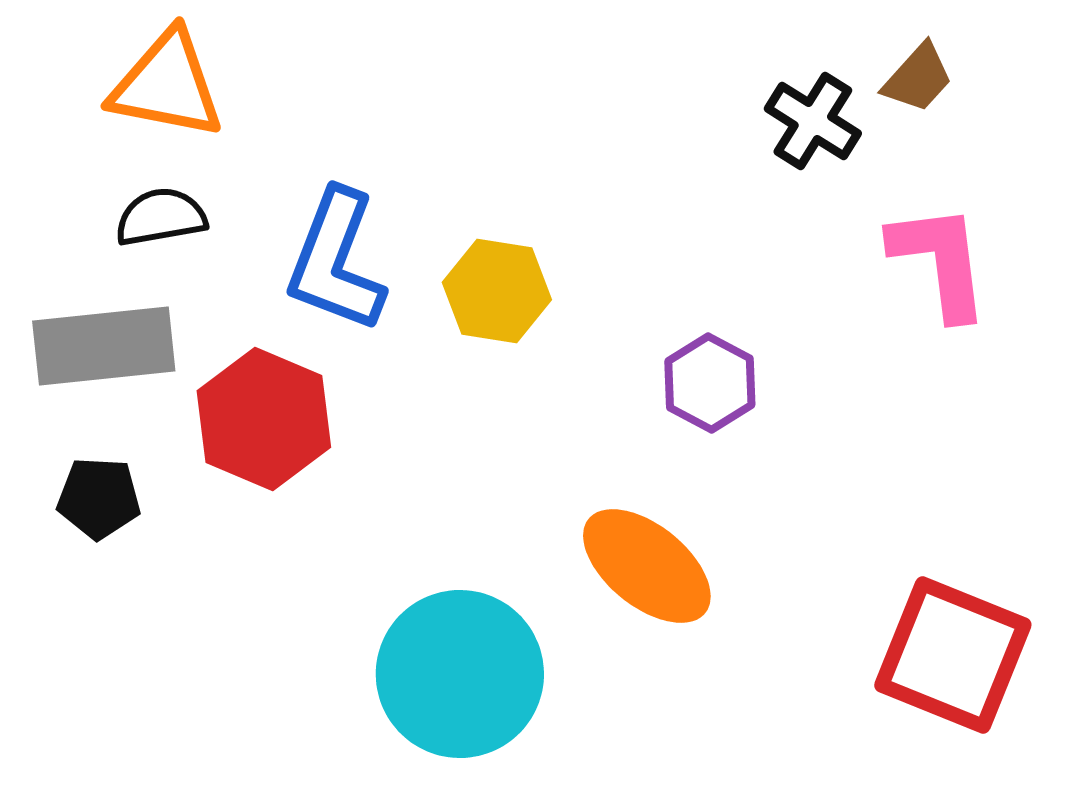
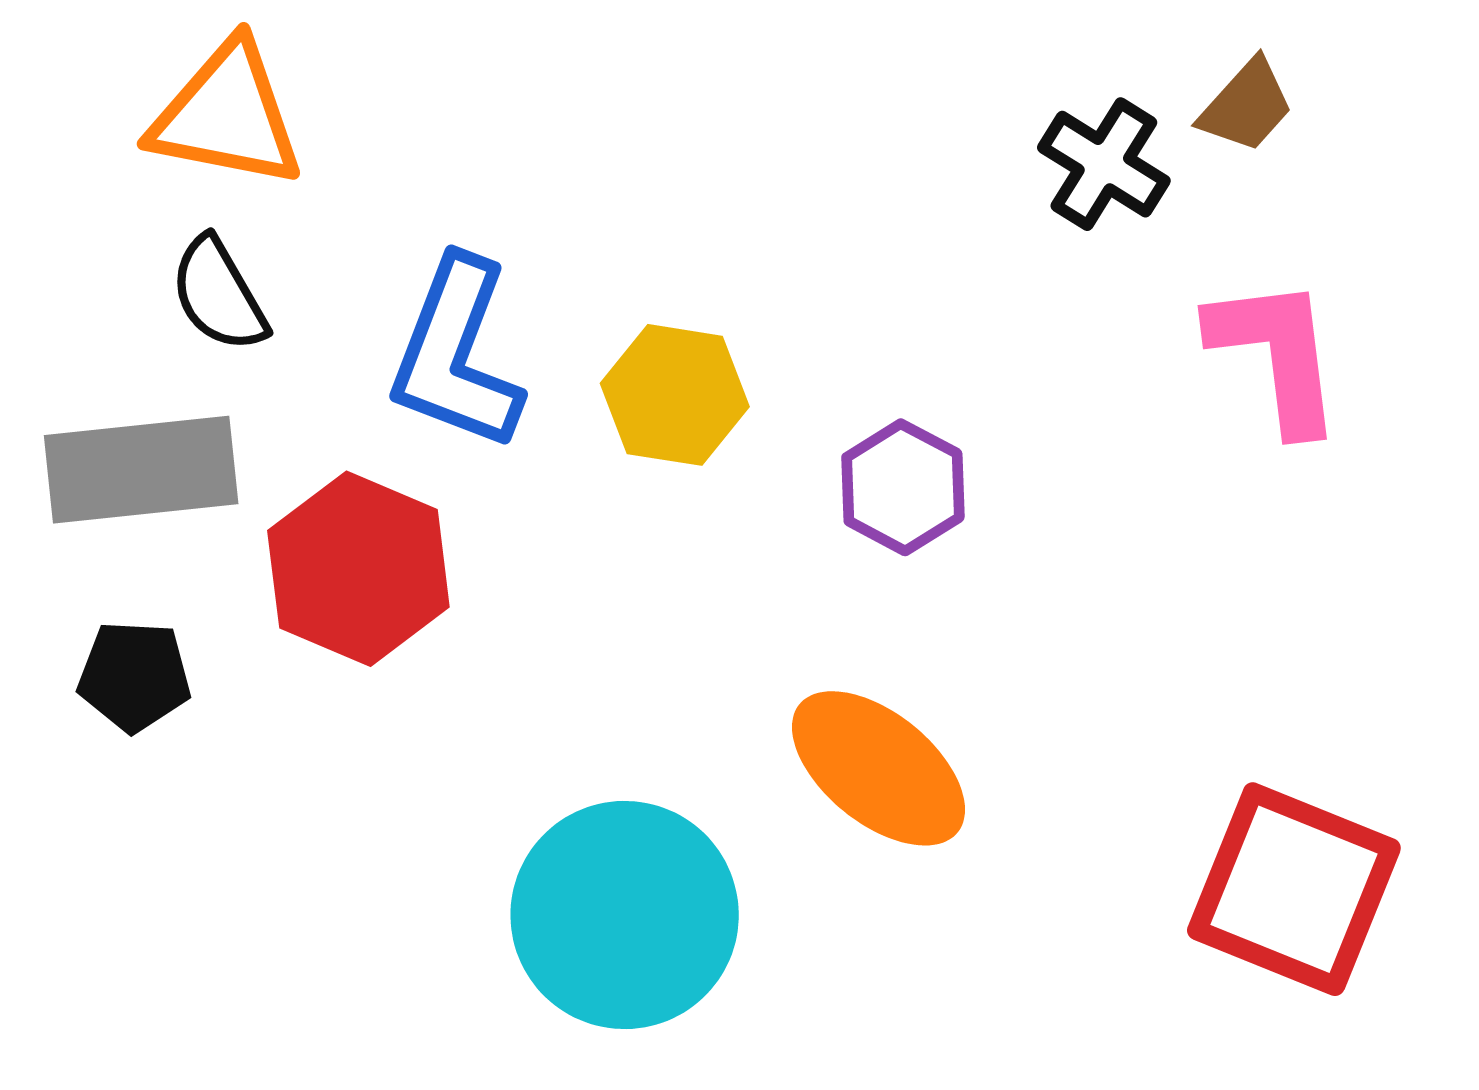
black semicircle: (161, 217) -> (219, 294), turned -110
purple hexagon: (710, 383) -> (903, 487), moved

